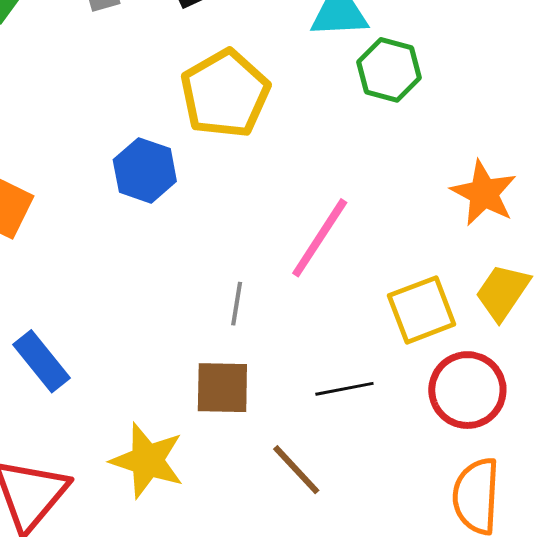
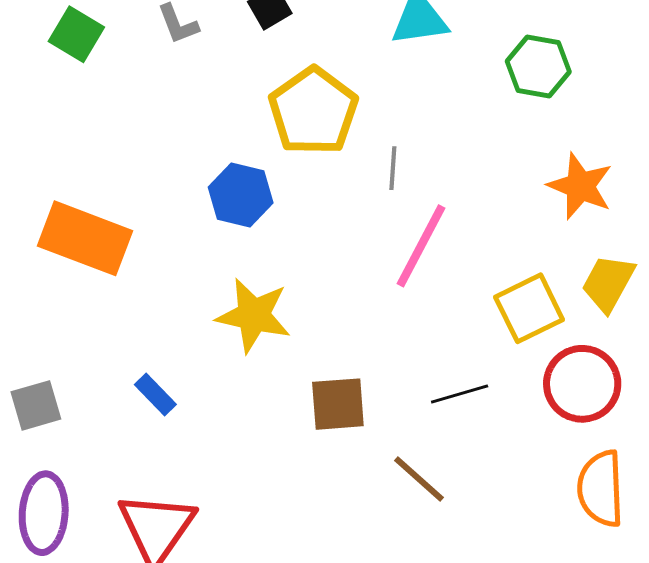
green hexagon: (389, 70) -> (538, 66), moved
gray line: (237, 304) -> (393, 168), moved
blue rectangle: (41, 361) -> (155, 395), size x0.7
yellow star: (147, 460) -> (254, 315), moved

